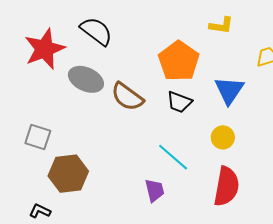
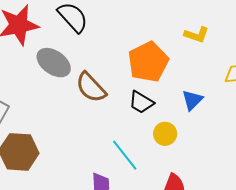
blue triangle: (229, 90) -> (192, 100), size x0.7
yellow circle: (223, 137) -> (165, 134), moved

